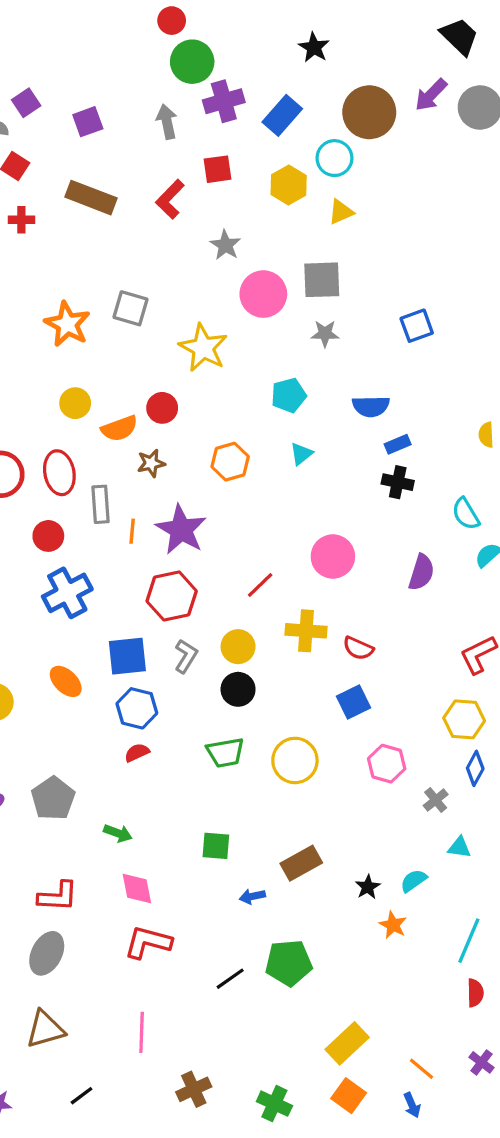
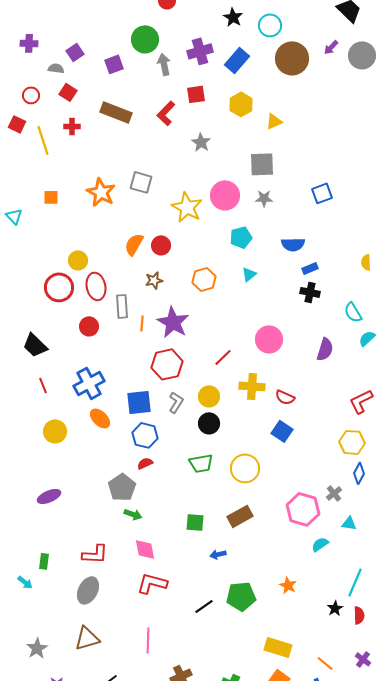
black star: (314, 47) -> (233, 17), moved
green circle: (192, 62) -> (145, 39), moved
purple arrow: (431, 95) -> (331, 47), size x0.7
cyan circle: (334, 158) -> (270, 25), moved
pink circle: (263, 294) -> (225, 195), moved
yellow circle: (75, 403) -> (78, 260), moved
orange semicircle: (119, 428) -> (134, 244), moved, turned 140
blue cross: (67, 593) -> (89, 383), moved
blue square: (353, 702) -> (282, 431), turned -30
pink hexagon: (387, 764) -> (303, 509), moved, size x1.4
gray pentagon: (53, 798) -> (122, 487), moved
brown rectangle: (301, 863) -> (240, 516), moved
black star: (368, 887) -> (335, 608), moved
orange star: (393, 925) -> (288, 585), moved
yellow rectangle: (347, 1043) -> (278, 647), turned 60

